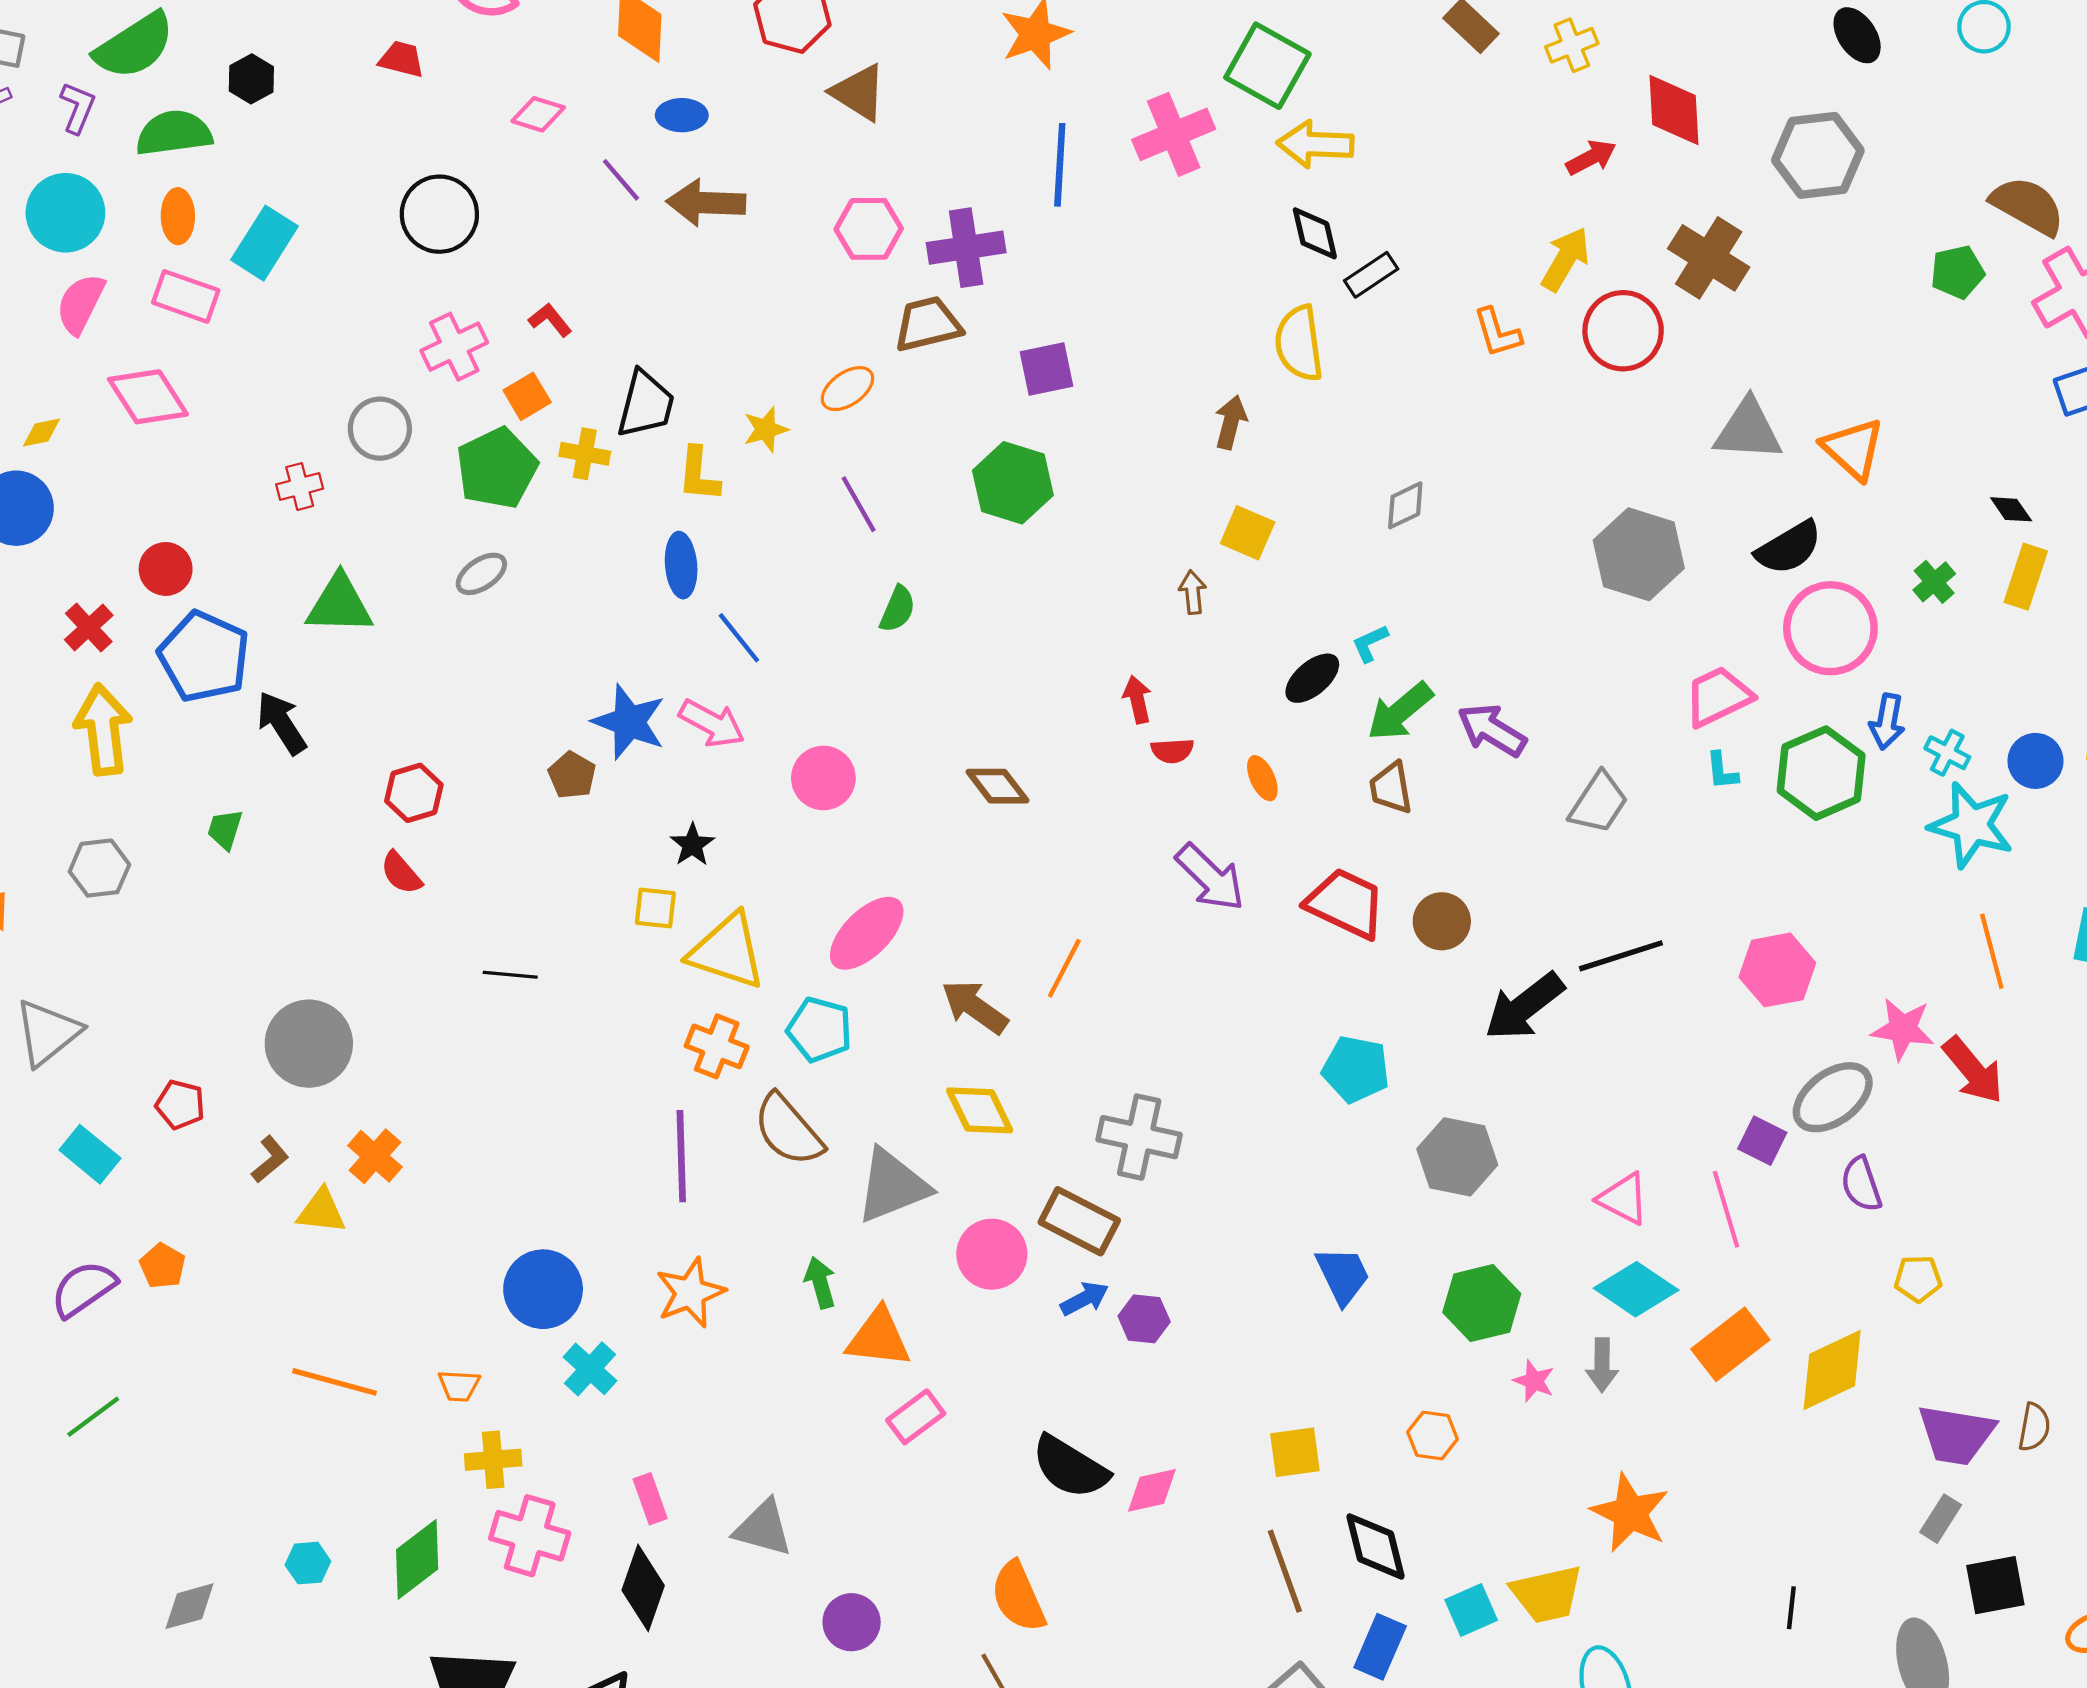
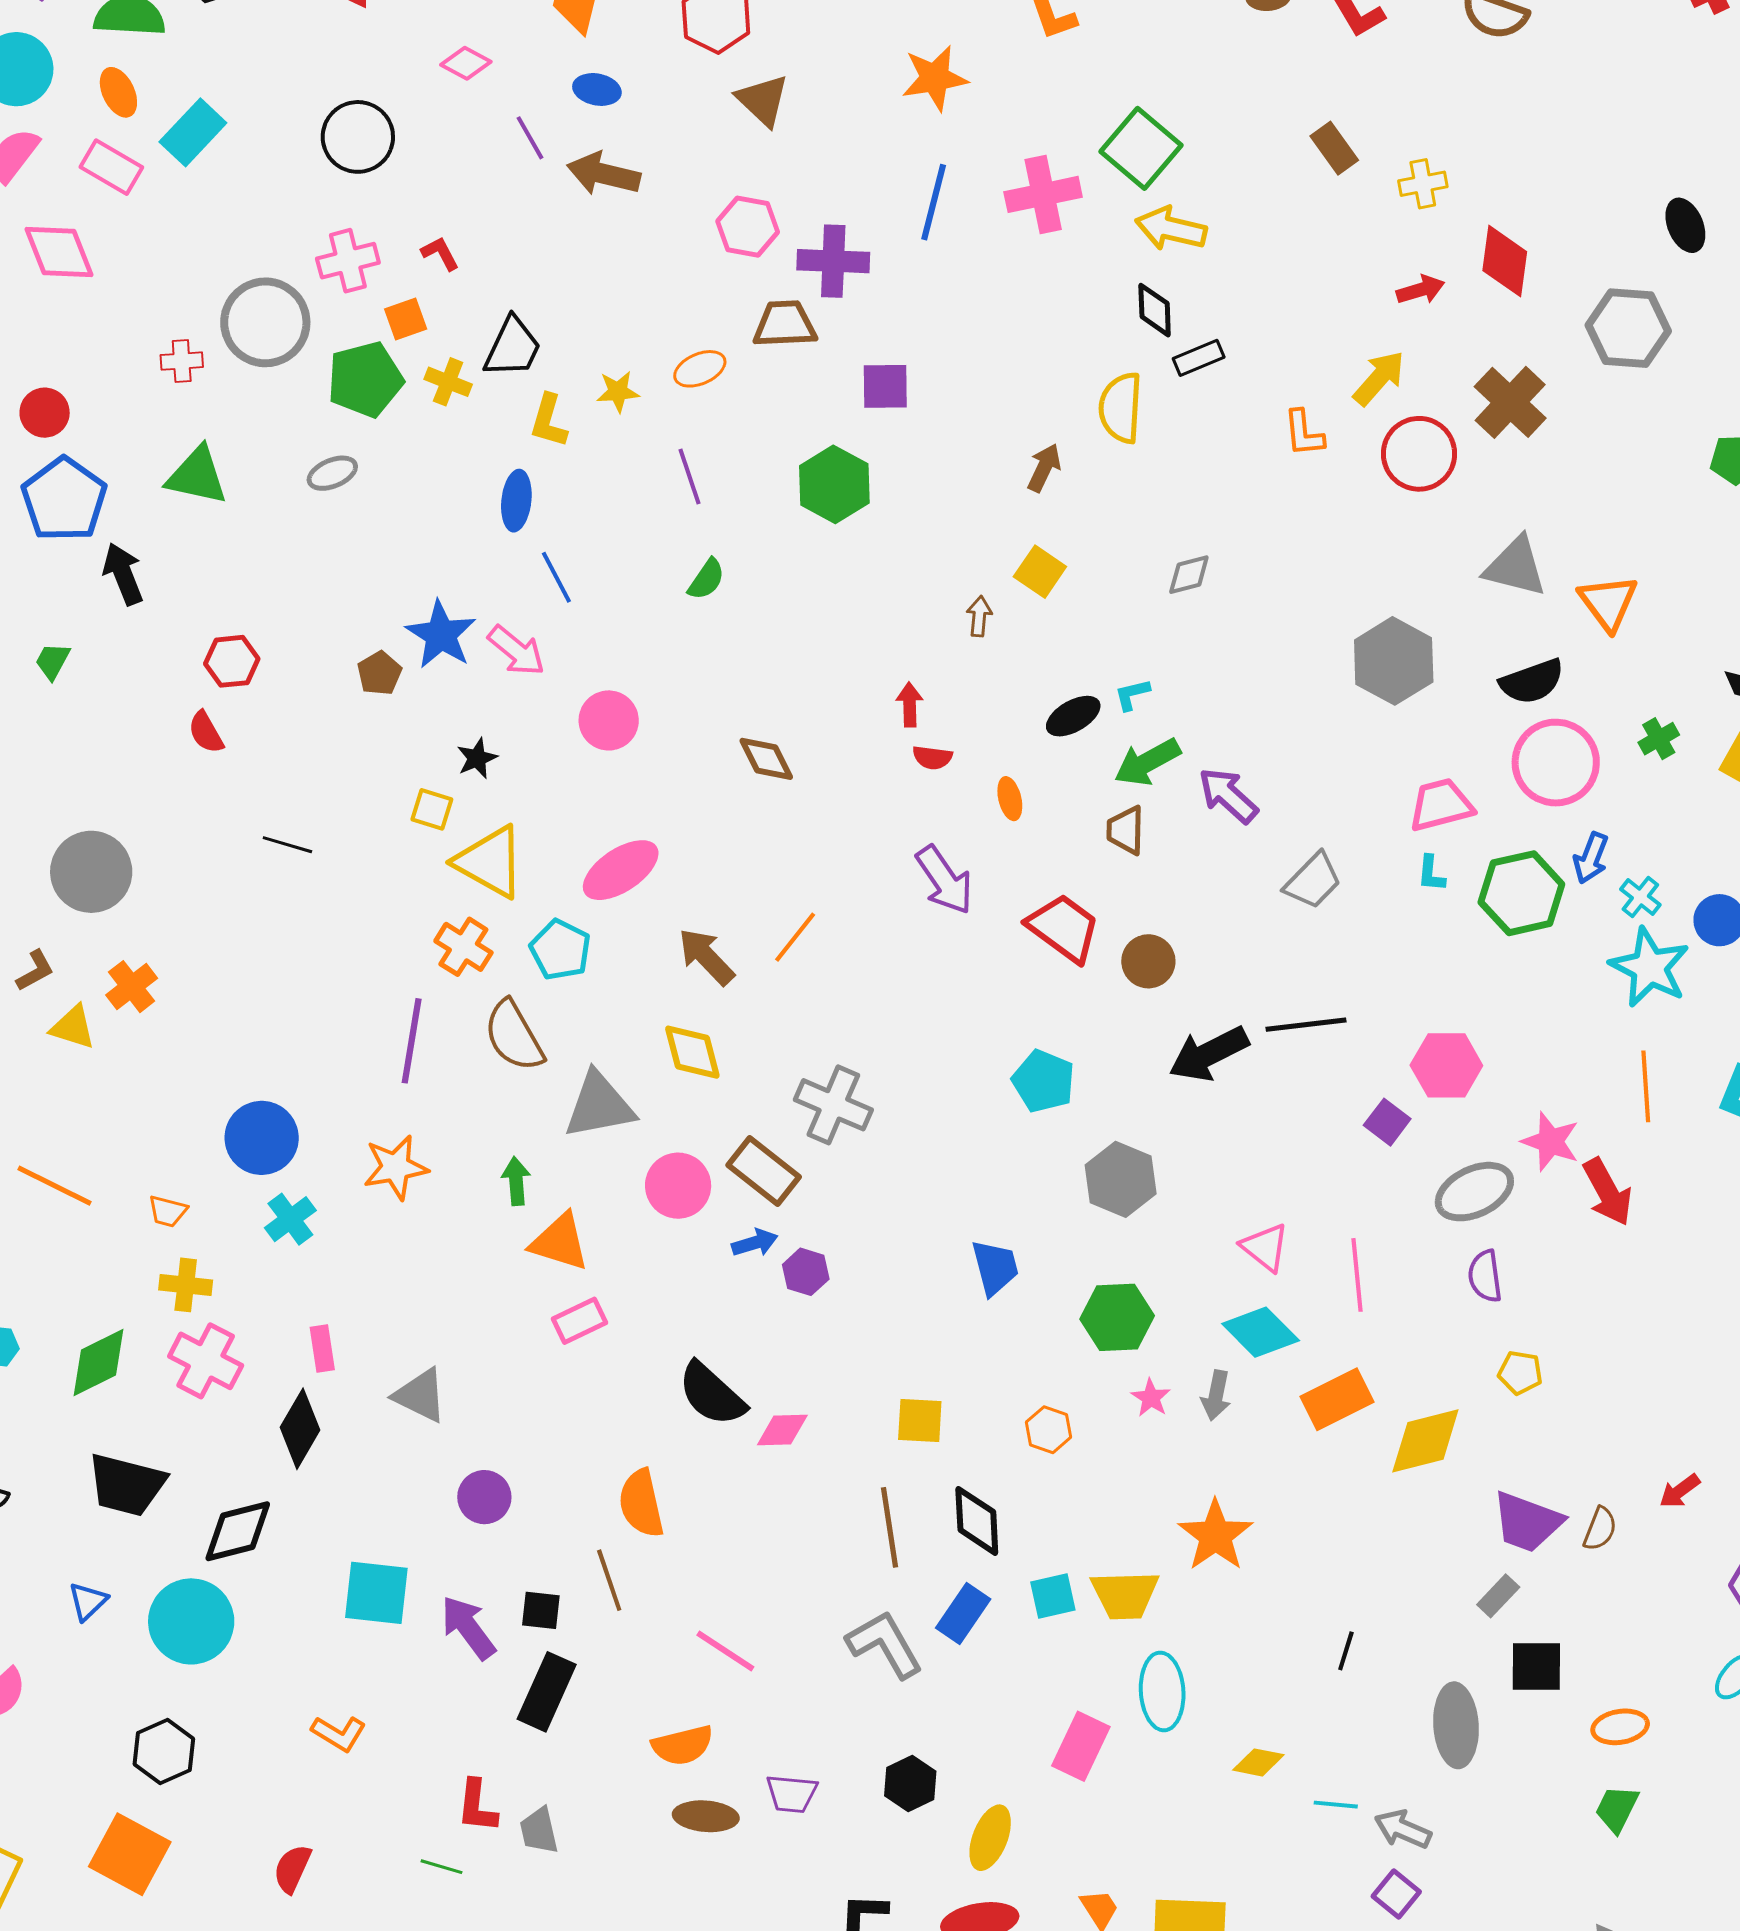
orange ellipse: (178, 216) -> (118, 92), turned -36
gray circle: (380, 429) -> (265, 322), size x1.5
purple square: (1762, 1141) -> (1387, 1122), moved

